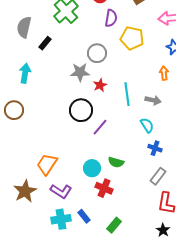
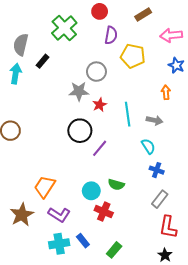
cyan arrow: (25, 73) -> (16, 74), moved

